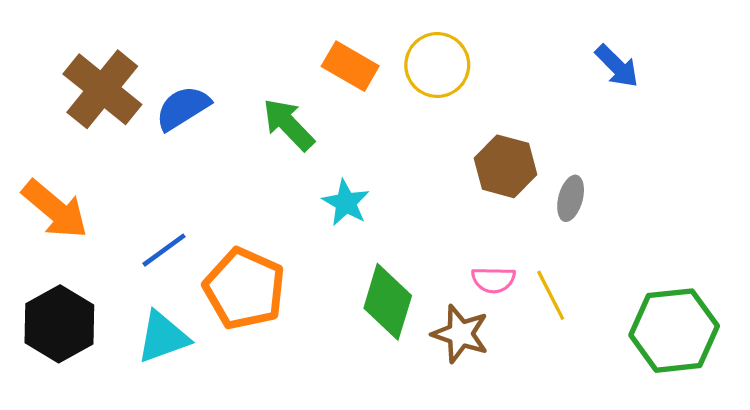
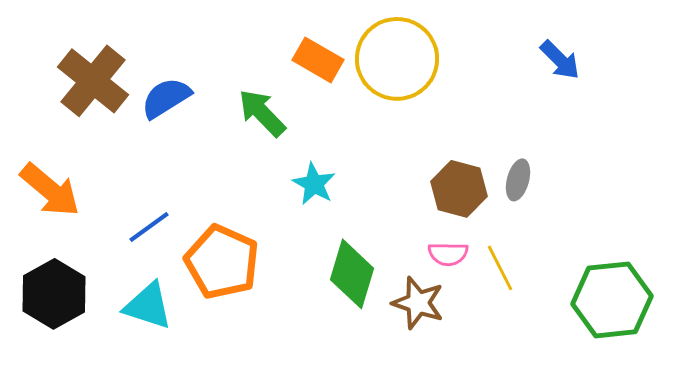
yellow circle: (437, 65) -> (397, 59), size x1.4
brown hexagon: (506, 166) -> (459, 189), moved
cyan triangle: (163, 337) -> (148, 306), turned 38

